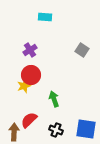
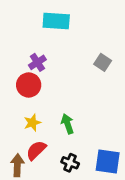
cyan rectangle: (45, 17) -> (56, 21), size x1.5
red circle: (31, 75) -> (29, 85), moved
yellow star: (24, 86) -> (32, 123), moved

